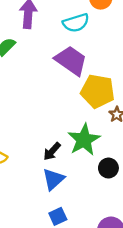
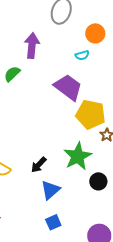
cyan semicircle: (76, 23) -> (82, 55), moved, size x0.6
black arrow: (52, 151) -> (39, 165), moved

